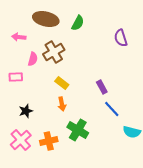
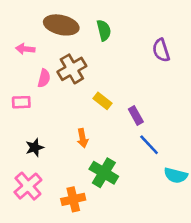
green semicircle: (78, 23) -> (104, 30), turned -42
yellow rectangle: (62, 83) -> (103, 101), moved
orange cross: (49, 141) -> (73, 199), moved

